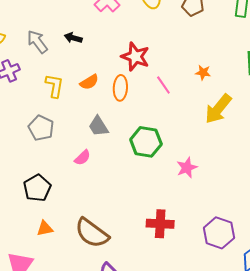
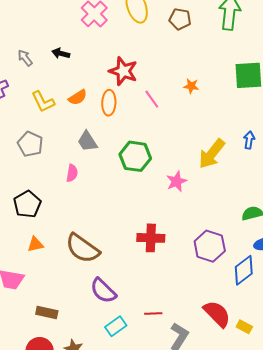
gray arrow: (37, 42) -> (25, 58), size x0.7
yellow L-shape: (54, 86) -> (43, 102), turned 145
yellow arrow: (218, 109) -> (212, 154), moved
pink semicircle: (83, 158) -> (72, 173), turned -36

